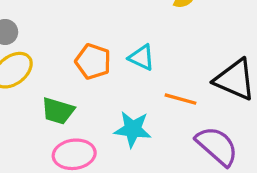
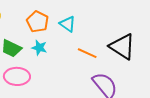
cyan star: (133, 129) -> (39, 48), moved, size x0.7

